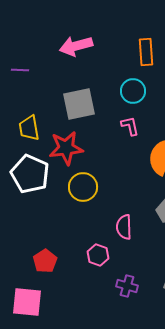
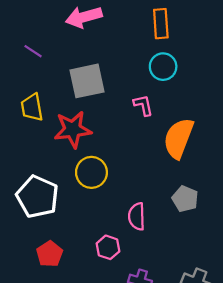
purple line: (20, 70) -> (33, 51), moved, turned 30
cyan circle: (133, 91) -> (163, 67), moved
white pentagon: (30, 174) -> (37, 197), moved

